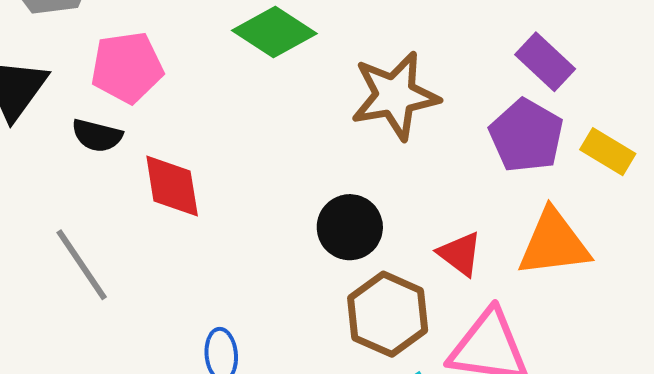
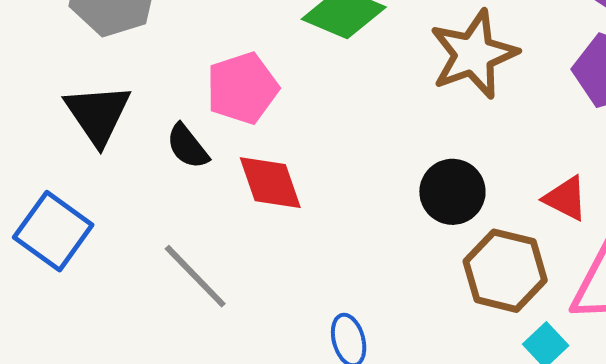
pink pentagon: (127, 67) -> (242, 88), moved
black semicircle: (97, 136) -> (187, 146), turned 48

